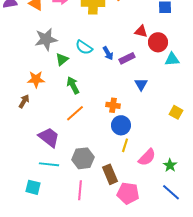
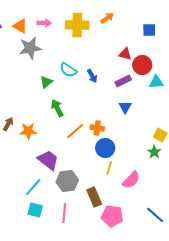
gray star: (46, 39) -> (30, 48), moved
purple rectangle: (127, 58) -> (123, 81), moved
orange star: (36, 79) -> (28, 131), moved
orange line: (75, 113) -> (75, 131), moved
purple trapezoid: (49, 137) -> (48, 160), moved
cyan line: (49, 164) -> (33, 187), turned -54
green star: (170, 165) -> (154, 152), moved
cyan square: (33, 187) -> (35, 210), moved

